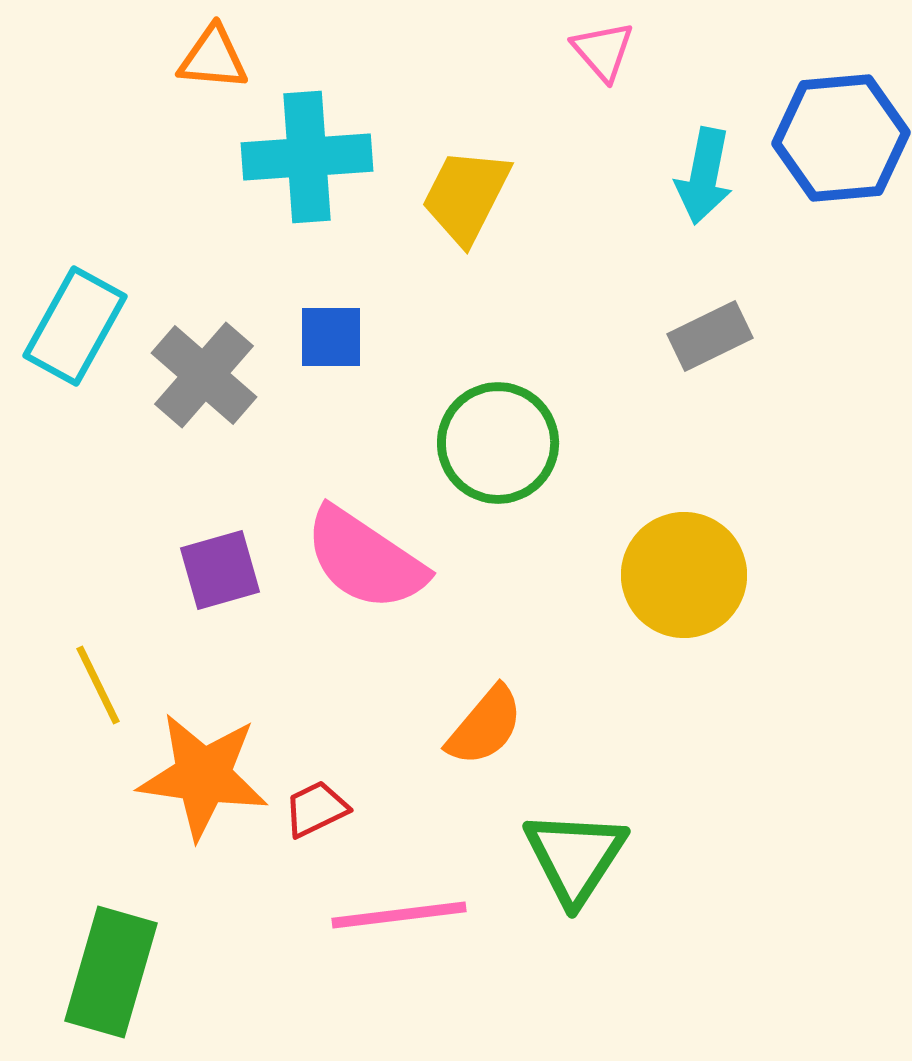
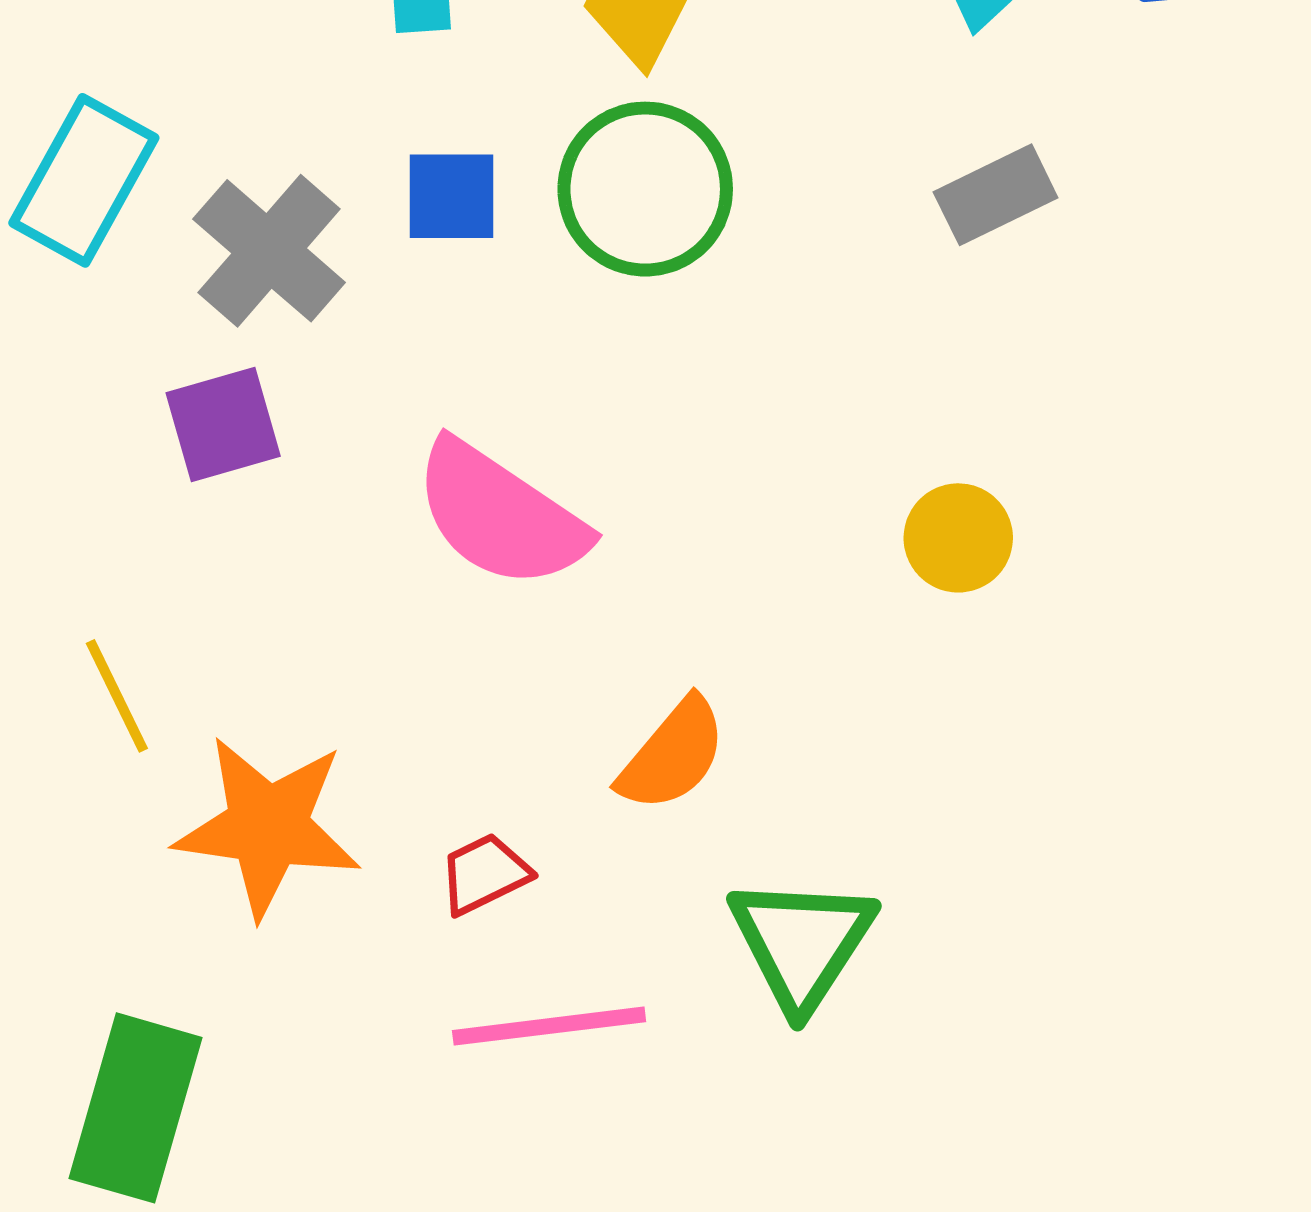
green circle: (498, 443) -> (645, 189), moved
purple square: (220, 570) -> (223, 425), moved
yellow circle: (684, 575) -> (958, 538), size x0.6
red trapezoid: (316, 809) -> (484, 874), moved

